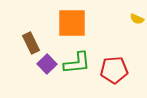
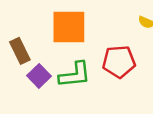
red pentagon: (114, 70) -> (119, 62), moved

